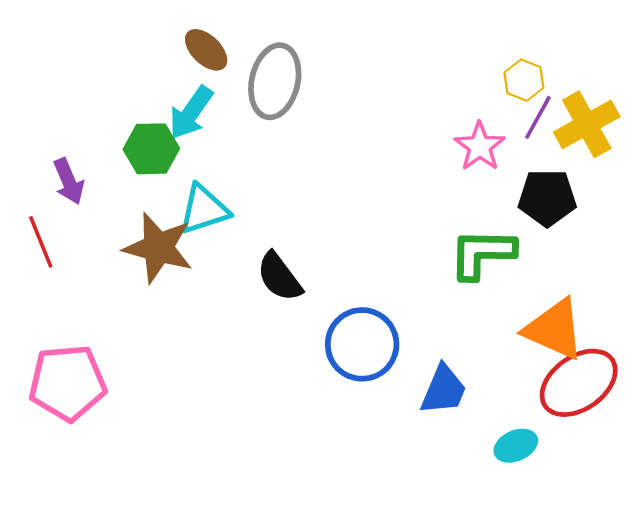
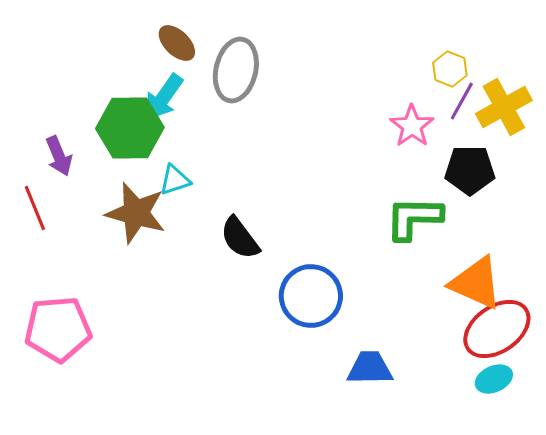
green hexagon: (151, 149) -> (130, 128), size x1.4
cyan triangle: (204, 209) -> (175, 180), size x0.7
blue trapezoid: (444, 390) -> (370, 368), moved, turned -114
cyan ellipse: (516, 446) -> (494, 379), moved

